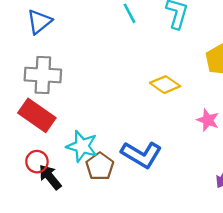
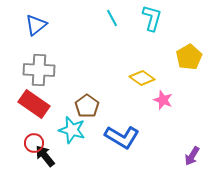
pink star: (208, 120) -> (163, 100), moved
brown pentagon: (100, 166) -> (87, 106), moved

